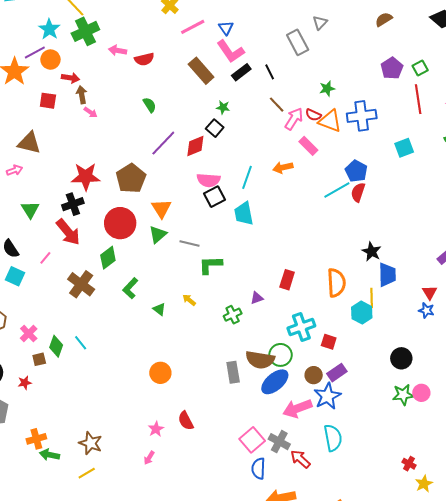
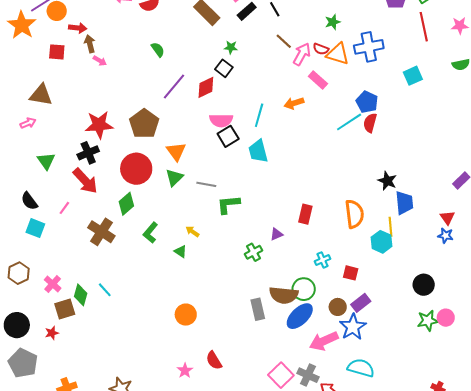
yellow arrow: (189, 300) -> (192, 231), moved
cyan cross: (301, 327) -> (323, 260), size x0.6
brown square: (39, 359) -> (65, 309), size x1.5
cyan semicircle: (333, 438) -> (361, 368), turned -60

